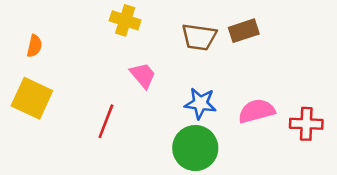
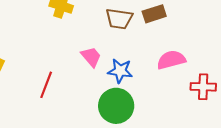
pink trapezoid: (143, 75) -> (91, 57), moved
pink semicircle: (257, 111) -> (171, 60), moved

